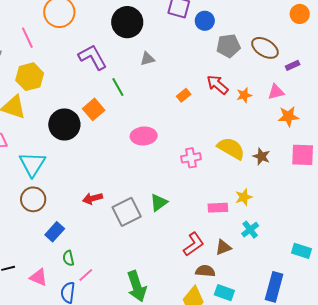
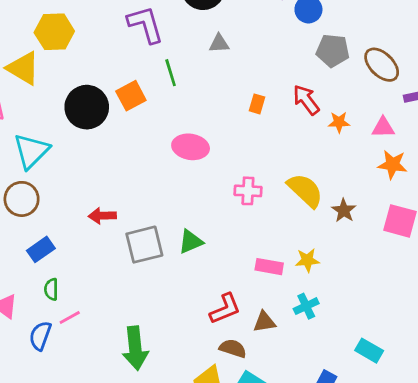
orange rectangle: (184, 95) -> (257, 104), turned -48

